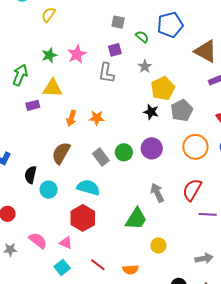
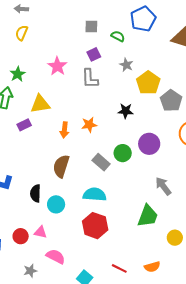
green star: (49, 55) -> (18, 74), moved
black star: (151, 112) -> (126, 111), moved
pink triangle: (66, 243) -> (40, 232), moved

